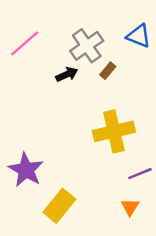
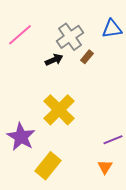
blue triangle: (139, 36) -> (112, 29), turned -30
yellow cross: (114, 131) -> (59, 110), moved, turned -32

